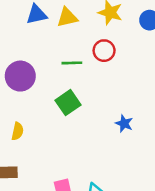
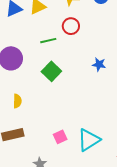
blue star: (124, 123) -> (99, 64), moved

